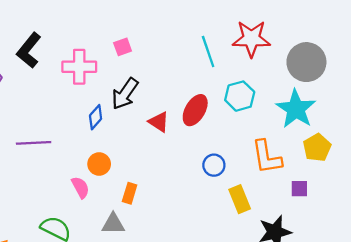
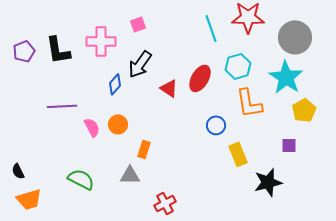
black L-shape: (29, 50) -> (58, 50), moved, turned -48
orange L-shape: (267, 157) -> (249, 103), moved
pink semicircle: (80, 187) -> (92, 127), moved

